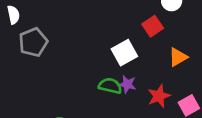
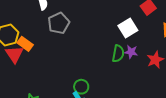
green semicircle: (110, 86) -> (118, 54), turned 90

